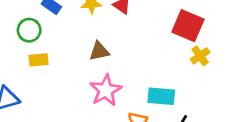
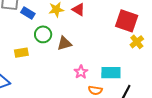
green circle: (29, 30) -> (43, 34), moved
pink star: (106, 90) -> (81, 72), moved, size x0.6

